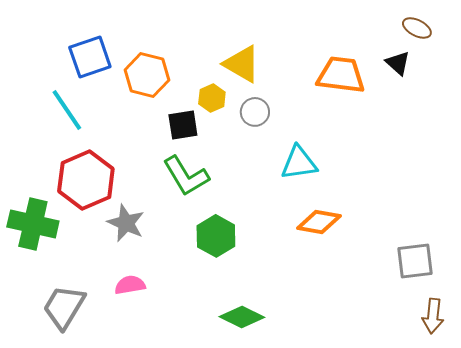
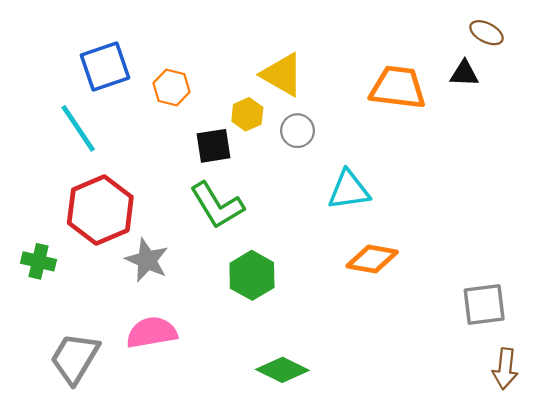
black triangle: (398, 63) -> (464, 73), turned -40
orange hexagon: (147, 75) -> (171, 87), size x0.7
green cross: (33, 224) -> (39, 261), size x0.6
pink semicircle: (130, 285) -> (152, 332), size x1.4

